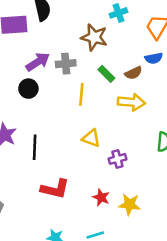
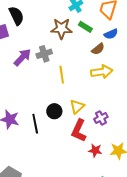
green rectangle: (106, 74) -> (85, 27), moved
black circle: (28, 89) -> (54, 111), moved
yellow triangle: (91, 138) -> (77, 107), turned -49
red L-shape: (55, 189) -> (79, 131), moved, turned 115

